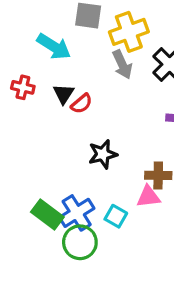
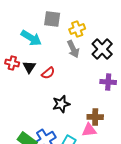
yellow cross: (129, 32) -> (77, 29), size x0.7
black triangle: (64, 94) -> (29, 67), moved

